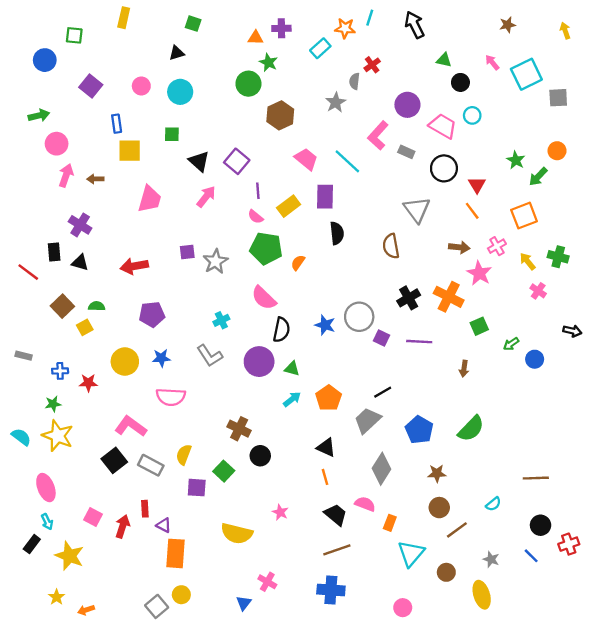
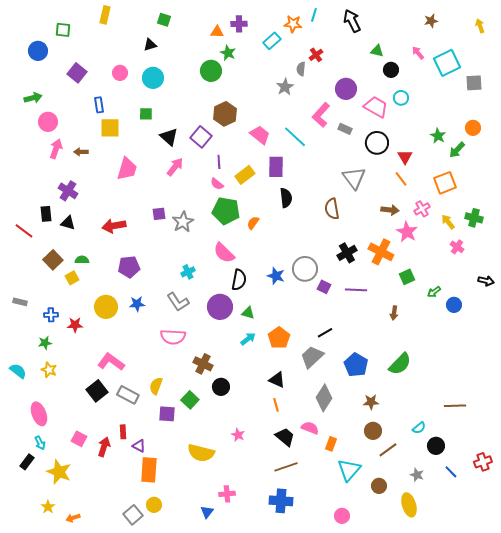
brown hexagon: (280, 115) -> (225, 114), moved
pink semicircle: (171, 397) -> (173, 337), moved
yellow star: (58, 436) -> (49, 370), size x0.6
black circle: (541, 525) -> (436, 446), moved
pink cross: (267, 582) -> (227, 494), turned -35

